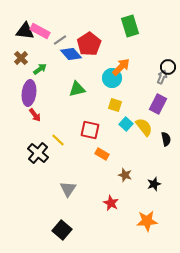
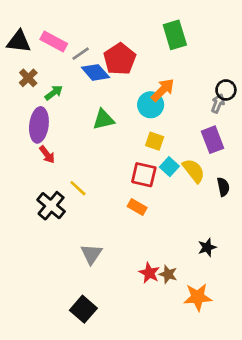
black triangle: (25, 31) -> (19, 42), moved
purple rectangle: (158, 104) -> (212, 140), turned -48
red square: (90, 130) -> (144, 175), moved
brown star: (125, 175) -> (168, 274), moved

